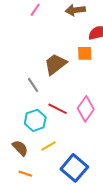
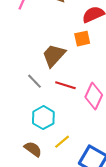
red line: (58, 109) -> (65, 85), moved

